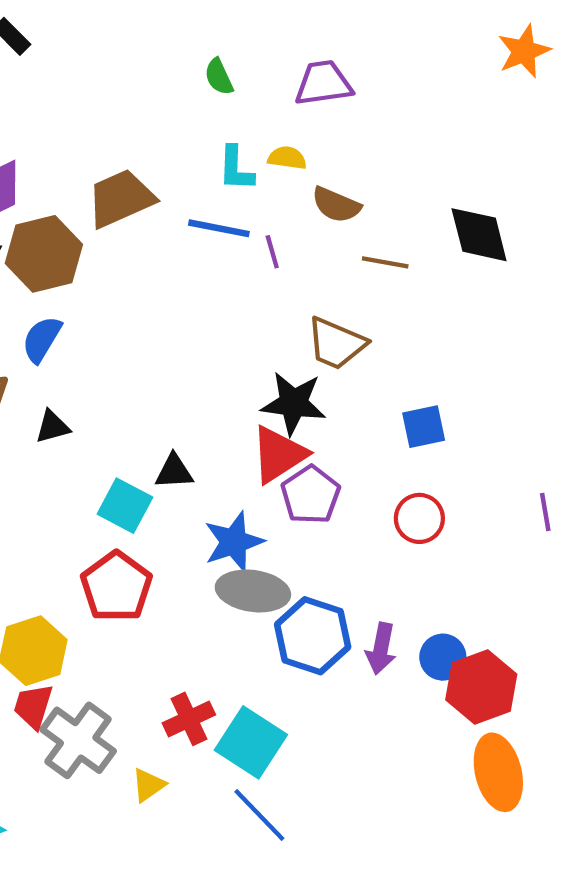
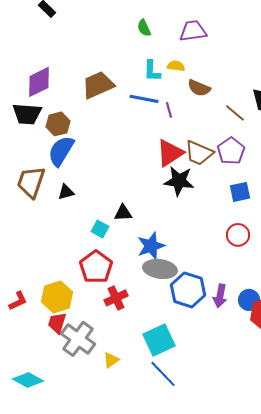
brown hexagon: (44, 254) -> (58, 124), moved, size x0.7
brown line: (385, 262) -> (235, 113), moved, turned 30
blue semicircle: (42, 339) -> (61, 151), size x1.4
red triangle: (279, 454) -> (170, 153), moved
purple pentagon: (311, 495) -> (231, 151), moved
cyan square: (125, 506) -> (100, 229), size x0.7
red cross: (189, 719) -> (116, 298), moved
cyan square: (251, 742) -> (159, 340), turned 32

